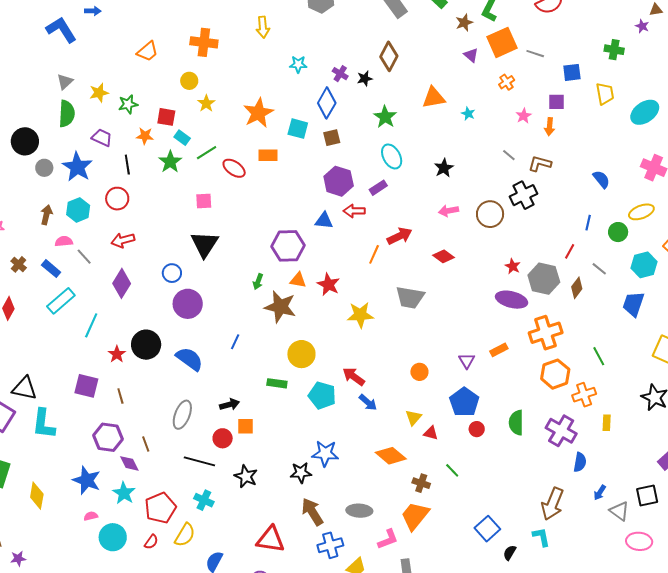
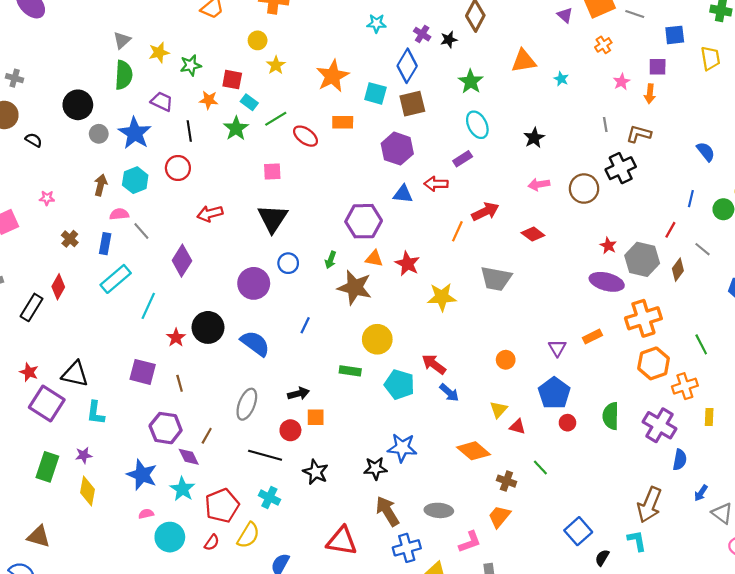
brown square: (332, 138) -> (412, 104), size x1.4
gray line: (509, 155) -> (605, 125), turned 40
purple hexagon: (339, 181) -> (397, 149), moved
red arrow: (123, 240) -> (210, 214), moved
blue rectangle: (51, 269) -> (105, 244), turned 60
blue circle: (172, 273) -> (288, 263), moved
cyan L-shape: (44, 424) -> (96, 413), size x0.7
brown line: (146, 444) -> (207, 436), turned 49
orange trapezoid: (415, 516) -> (499, 517), size x0.7
purple star: (18, 559) -> (84, 455), moved

